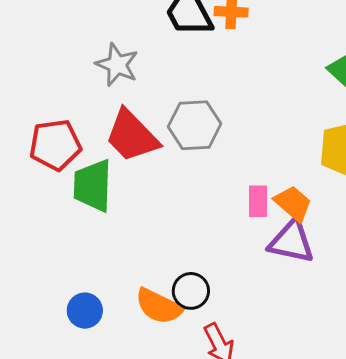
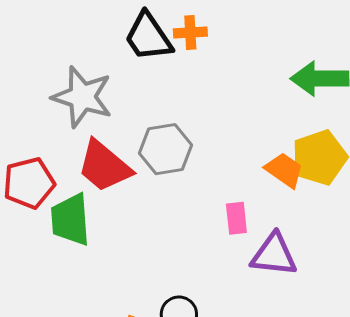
gray star: (117, 65) -> (82, 97), size x1.4
orange trapezoid: (293, 203) -> (284, 170), moved

